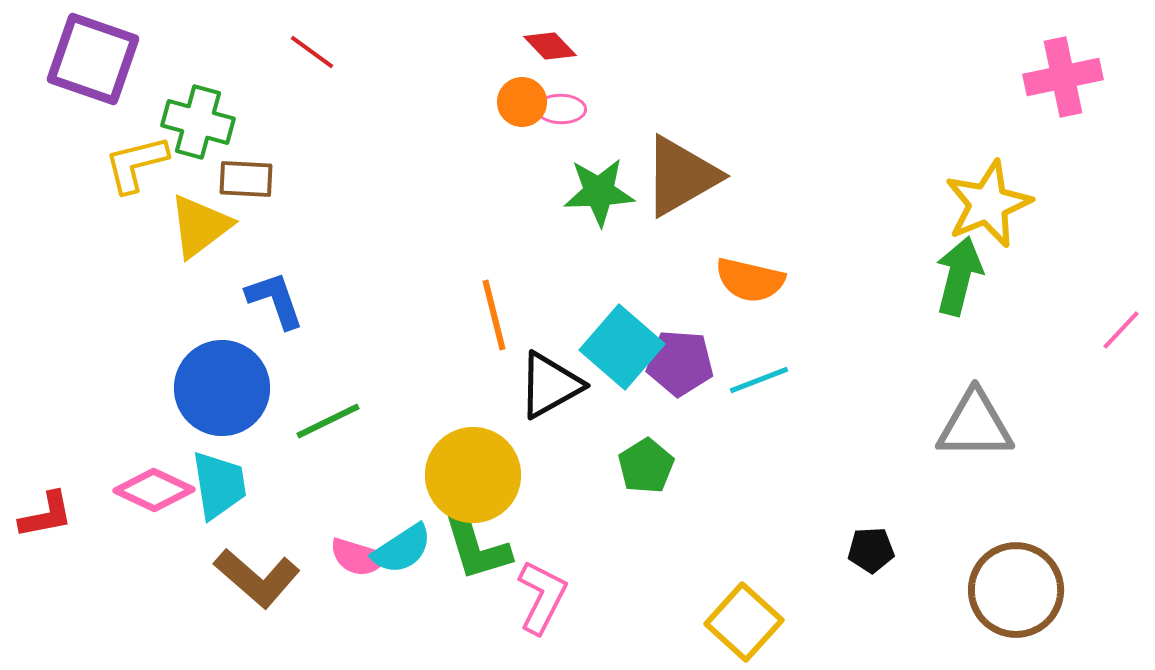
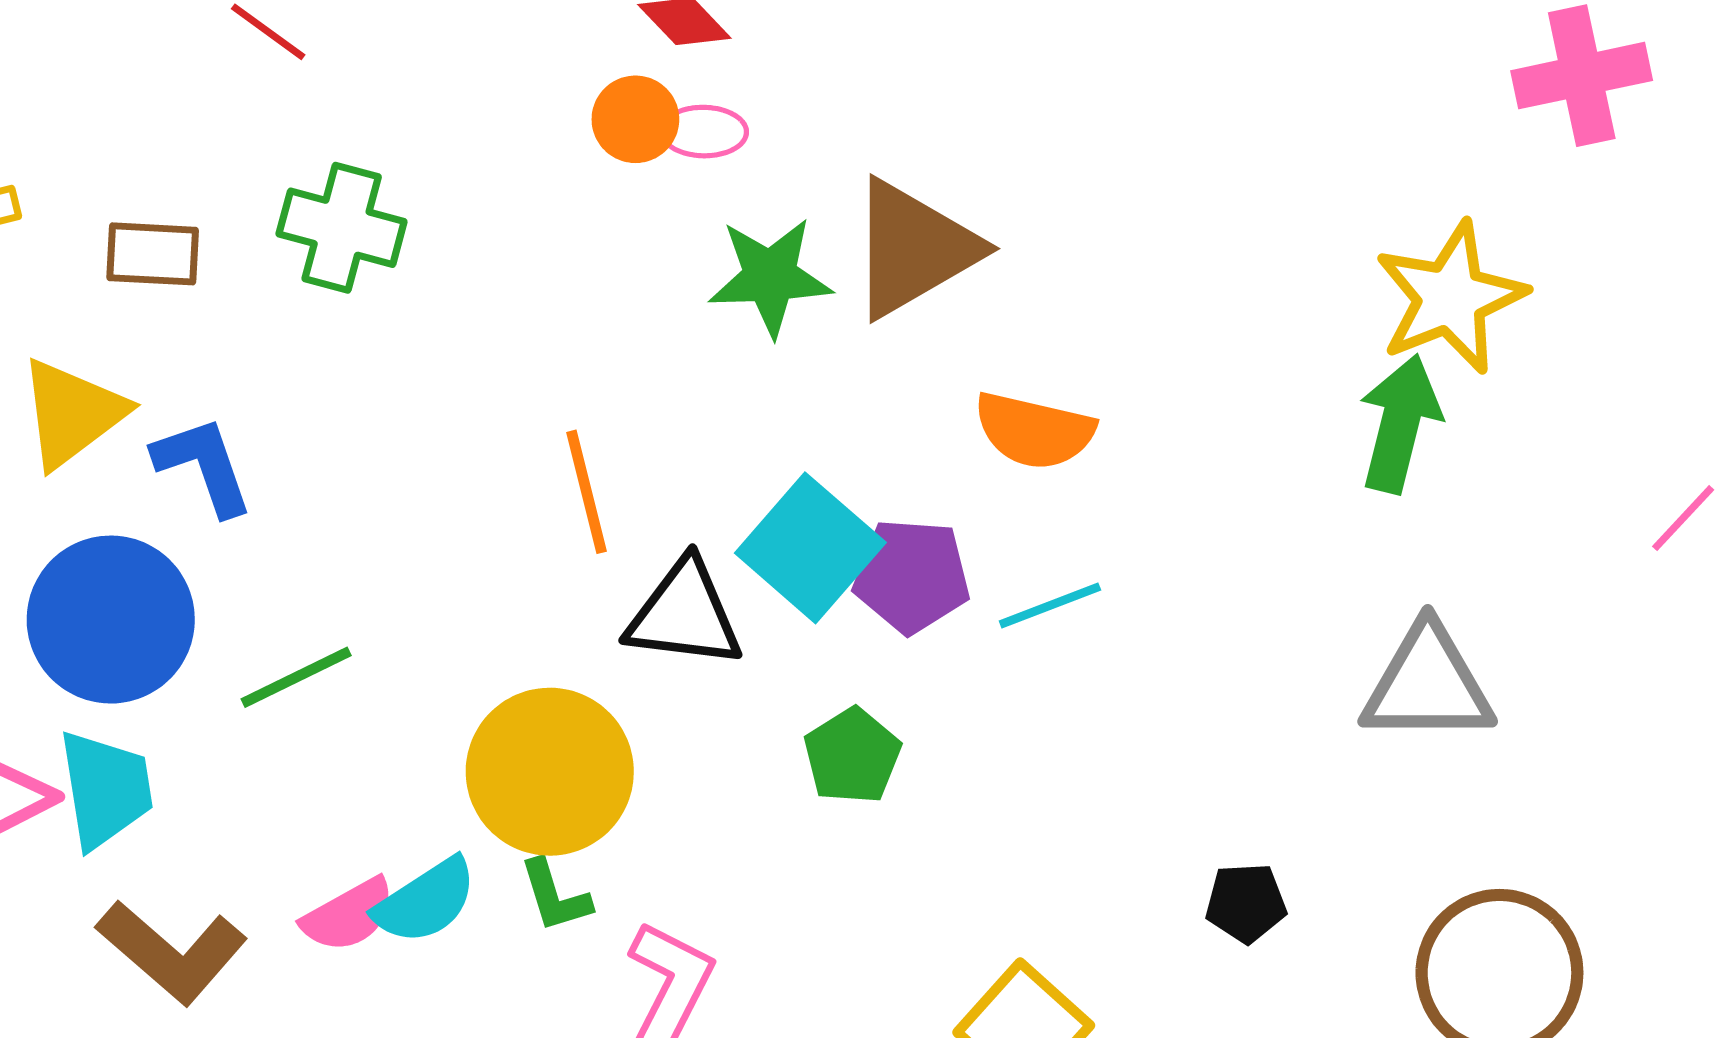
green cross: (198, 122) -> (342, 228), moved
yellow triangle: (200, 226) -> (72, 413), moved
black triangle: (550, 385) -> (684, 614), turned 36
green L-shape: (476, 546) -> (555, 896), size x0.6
pink semicircle: (358, 557) -> (349, 915), turned -46

